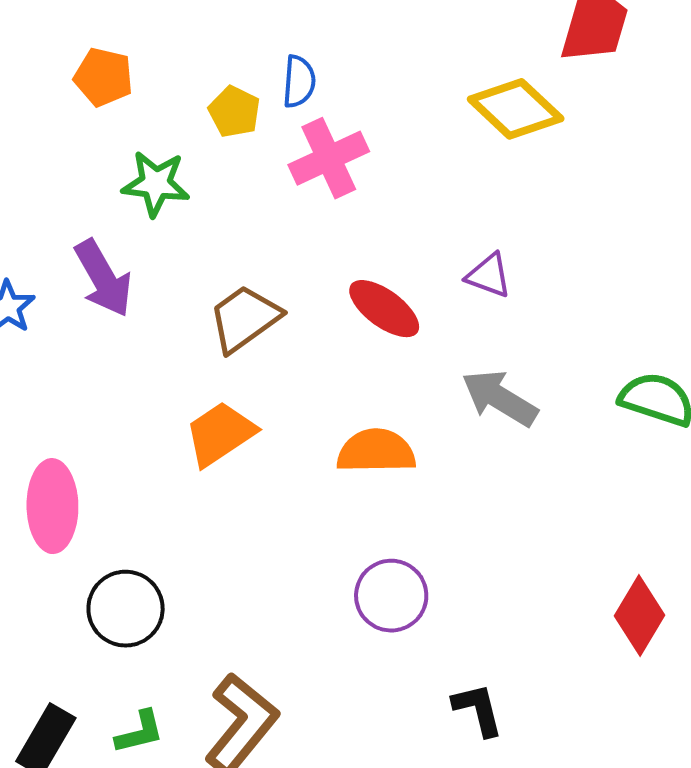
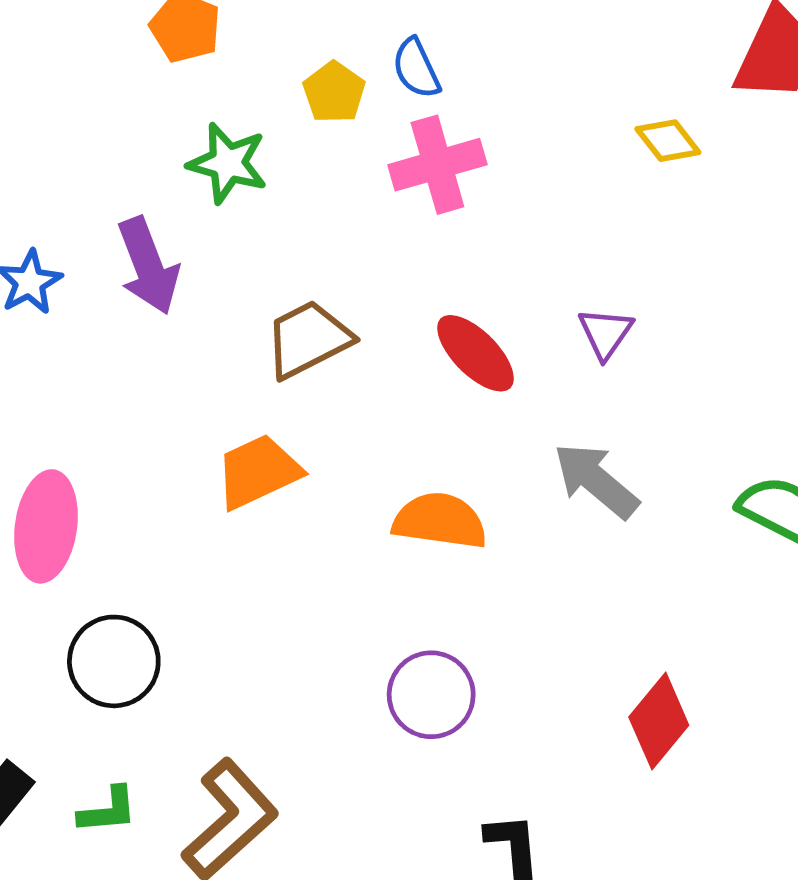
blue semicircle: (299, 81) -> (416, 68), turned 142
yellow diamond: (516, 109) -> (668, 141), size x0.6
purple triangle: (489, 275) -> (605, 333), turned 36
red diamond: (639, 615) -> (659, 721), moved

